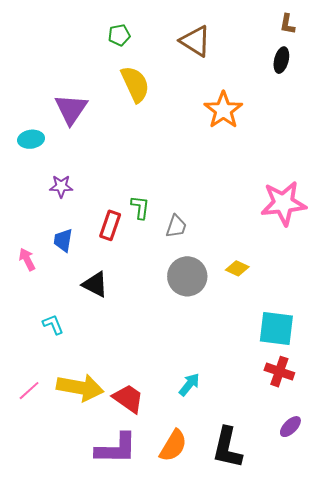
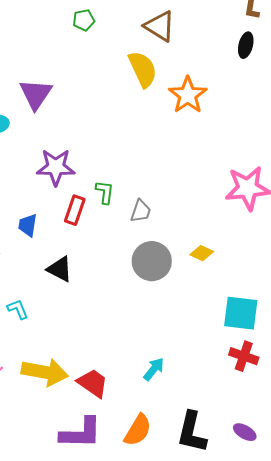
yellow semicircle: (135, 84) -> (143, 69), moved
purple star: (61, 186) -> (56, 167), moved, size x1.6
purple ellipse: (290, 427) -> (245, 432), moved, turned 75

